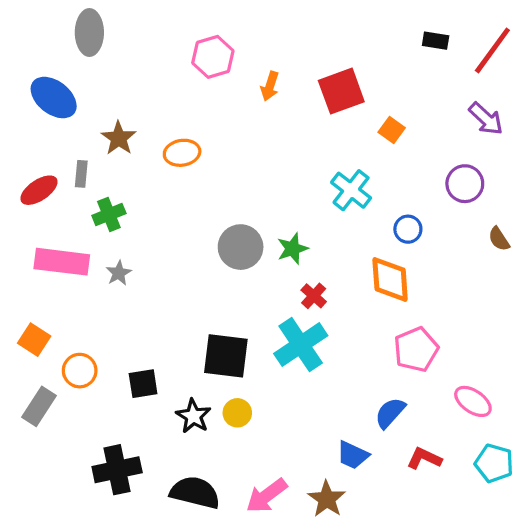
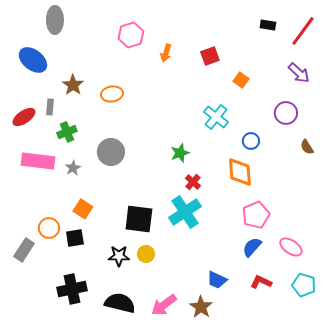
red square: (341, 91) -> (210, 56), size x0.7
gray circle: (241, 247) -> (111, 152), moved
orange square: (34, 340) -> (83, 209), moved
black square: (143, 384) -> (75, 238), moved
blue semicircle: (390, 413) -> (252, 247), moved
black star: (193, 416) -> (119, 256), turned -30

